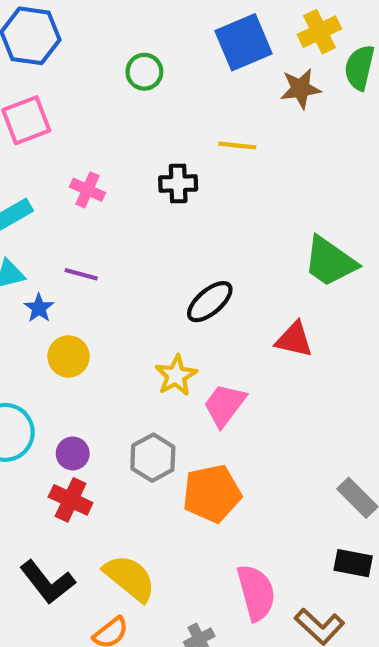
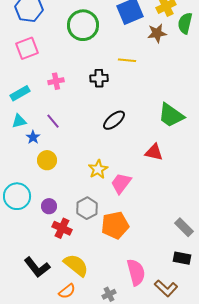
green circle: (144, 72) -> (83, 25), size x1.8
pink cross: (87, 190) -> (56, 81), turned -35
purple line: (81, 274) -> (53, 121), turned 35
black ellipse: (210, 302) -> (114, 120), moved
red cross: (71, 500) -> (62, 228), moved

